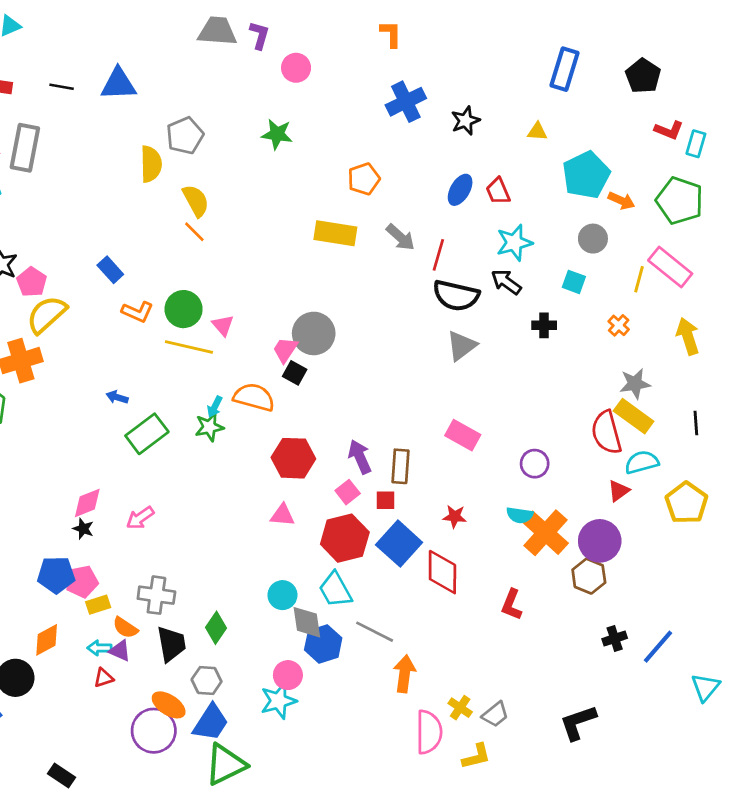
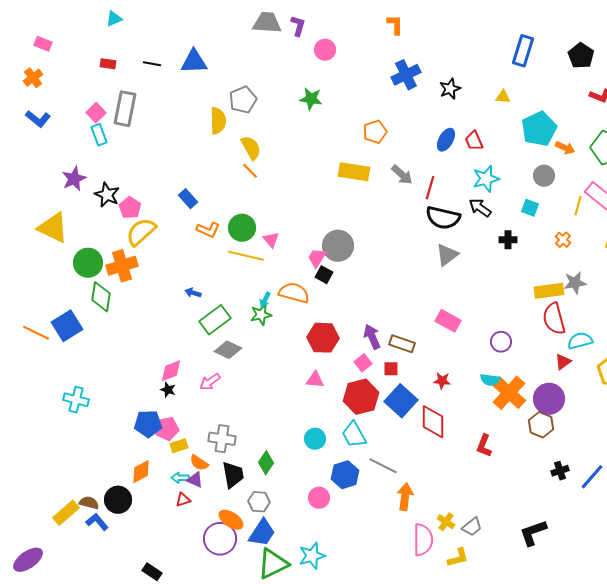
yellow rectangle: (634, 416) -> (549, 291), moved, turned -44
brown rectangle: (400, 466) -> (402, 344), turned -75
gray diamond: (307, 622) -> (228, 350), moved, turned -56
cyan star: (278, 701) -> (312, 556), moved

